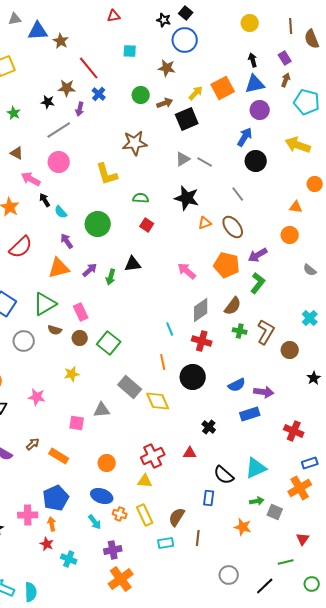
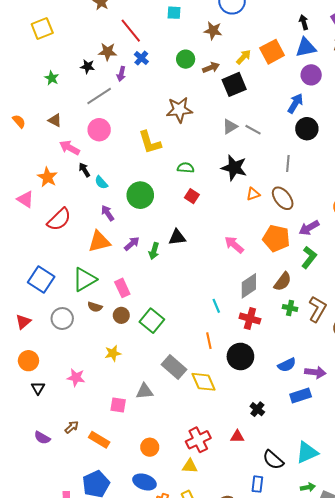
gray line: (238, 194) -> (288, 163), turned 42

